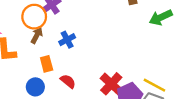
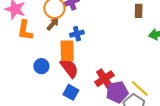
orange rectangle: (47, 64) -> (67, 51), moved, size x1.5
red semicircle: (68, 81) -> (69, 68), size x1.5

